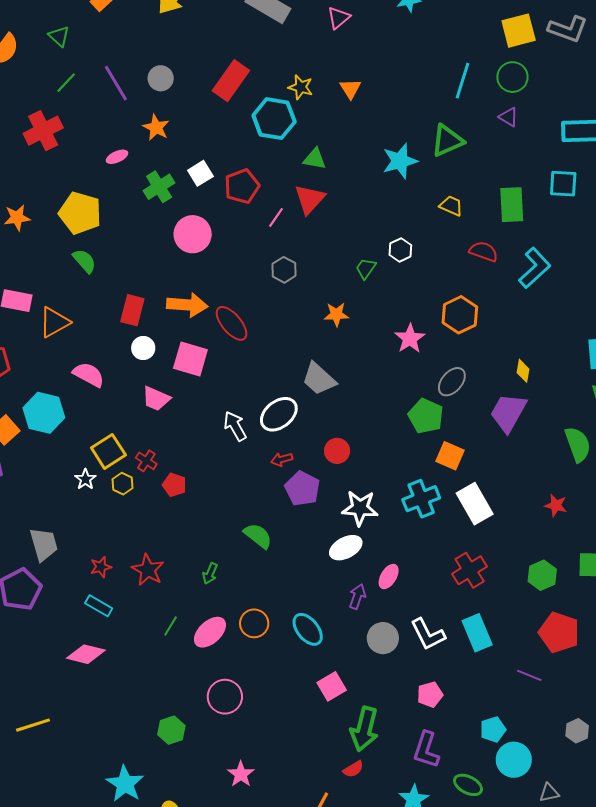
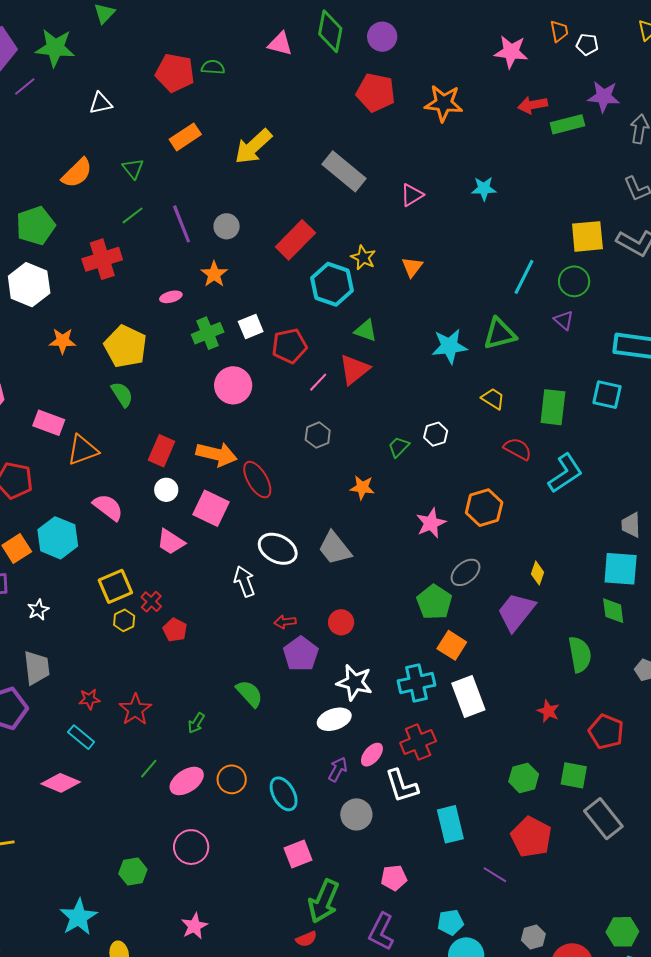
white ellipse: (279, 414) -> (278, 549), moved, turned 57
white star: (85, 479) -> (38, 610), moved
red cross: (470, 570) -> (418, 742), moved
white L-shape: (428, 634) -> (402, 786), moved

